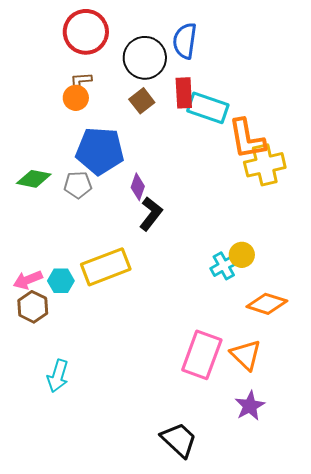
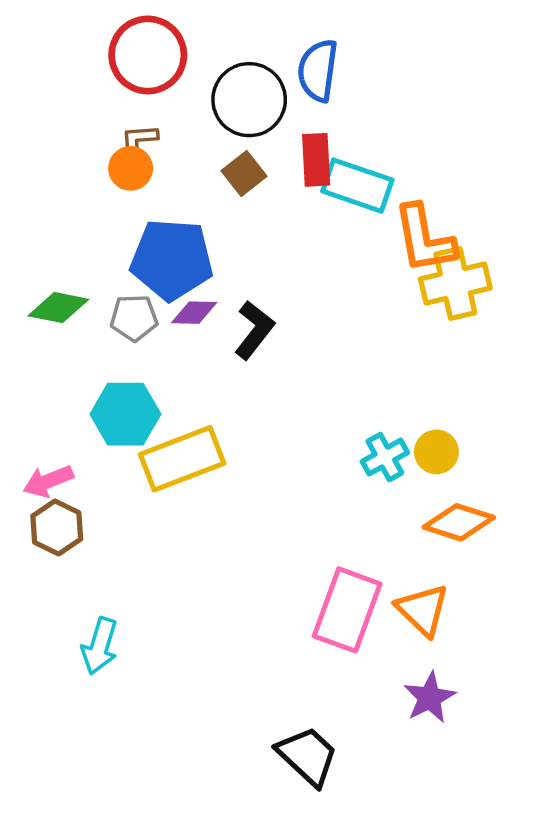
purple diamond: (138, 187) -> (194, 313), moved, turned 72
black L-shape: (151, 214) -> (254, 330), moved
yellow circle: (242, 255) -> (436, 452), moved
cyan hexagon: (61, 281) -> (125, 414), moved, size x1.5

